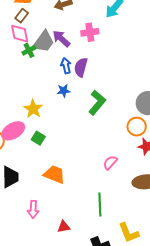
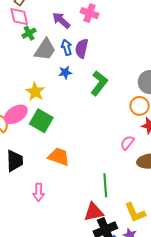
pink cross: (90, 32) -> (89, 13), turned 30
gray trapezoid: (44, 42) -> (45, 49), moved
green square: (38, 138) -> (41, 121), size x1.6
pink semicircle: (110, 163) -> (127, 143), moved
red triangle: (64, 227) -> (94, 212), moved, size x1.5

